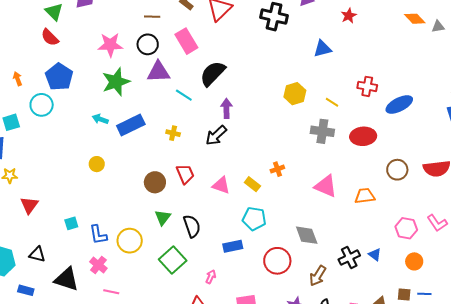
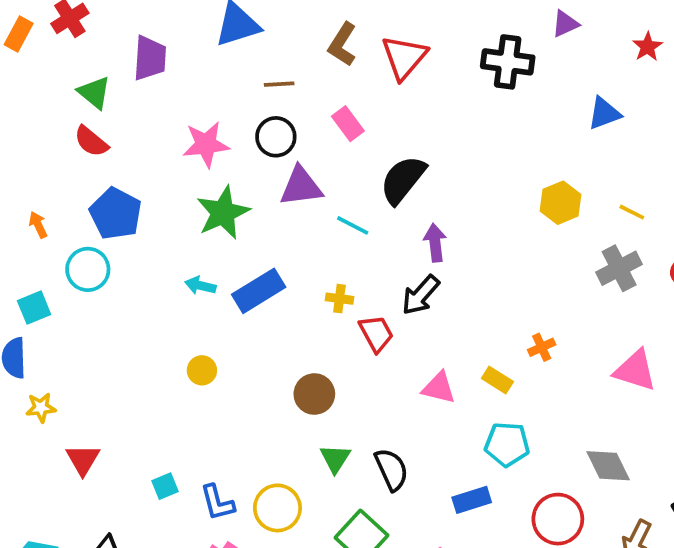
pink rectangle: (186, 41) -> (348, 124), size x0.7
gray cross: (322, 131) -> (619, 268), turned -30
red trapezoid: (185, 174) -> (376, 333), moved

